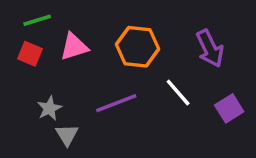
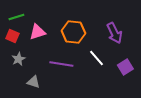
purple line: (116, 103) -> (61, 64), turned 30
gray star: (49, 108) -> (18, 59), moved
gray triangle: (67, 135) -> (33, 82), turned -40

